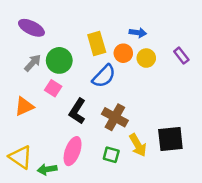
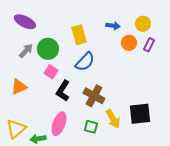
orange circle: (123, 53) -> (129, 43), moved
purple rectangle: (181, 56) -> (149, 45), turned 64
yellow circle: (146, 58) -> (143, 24), moved
pink square: (53, 88) -> (51, 72), moved
yellow triangle: (21, 157) -> (16, 129), turned 45

